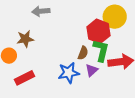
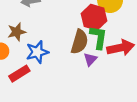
brown semicircle: (83, 53) -> (79, 42), size x1.6
blue star: (69, 73) -> (37, 52), moved

